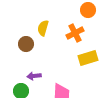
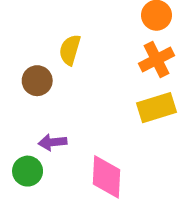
orange cross: (75, 33) -> (156, 59), moved

